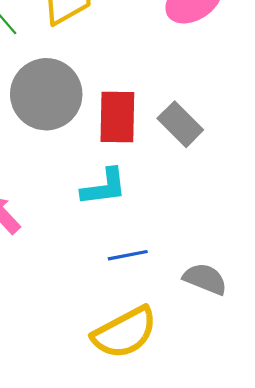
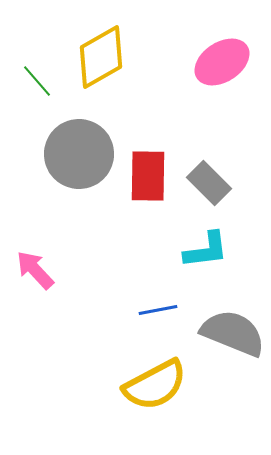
cyan L-shape: (104, 187) -> (206, 250), moved
gray semicircle: (205, 279) -> (233, 333), size x1.5

